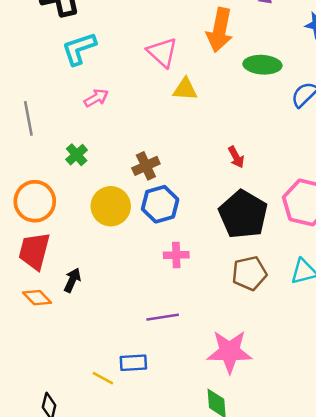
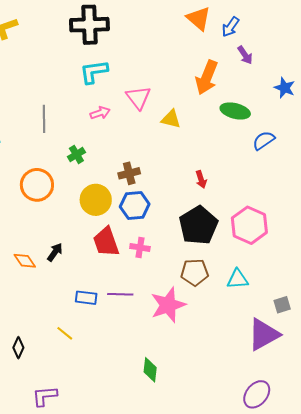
pink triangle: (162, 52) -> (138, 97), moved
red trapezoid: (34, 251) -> (106, 242), moved, turned -44
pink star: (230, 352) -> (168, 305), moved, turned -30
blue rectangle: (133, 363) -> (86, 298), moved

